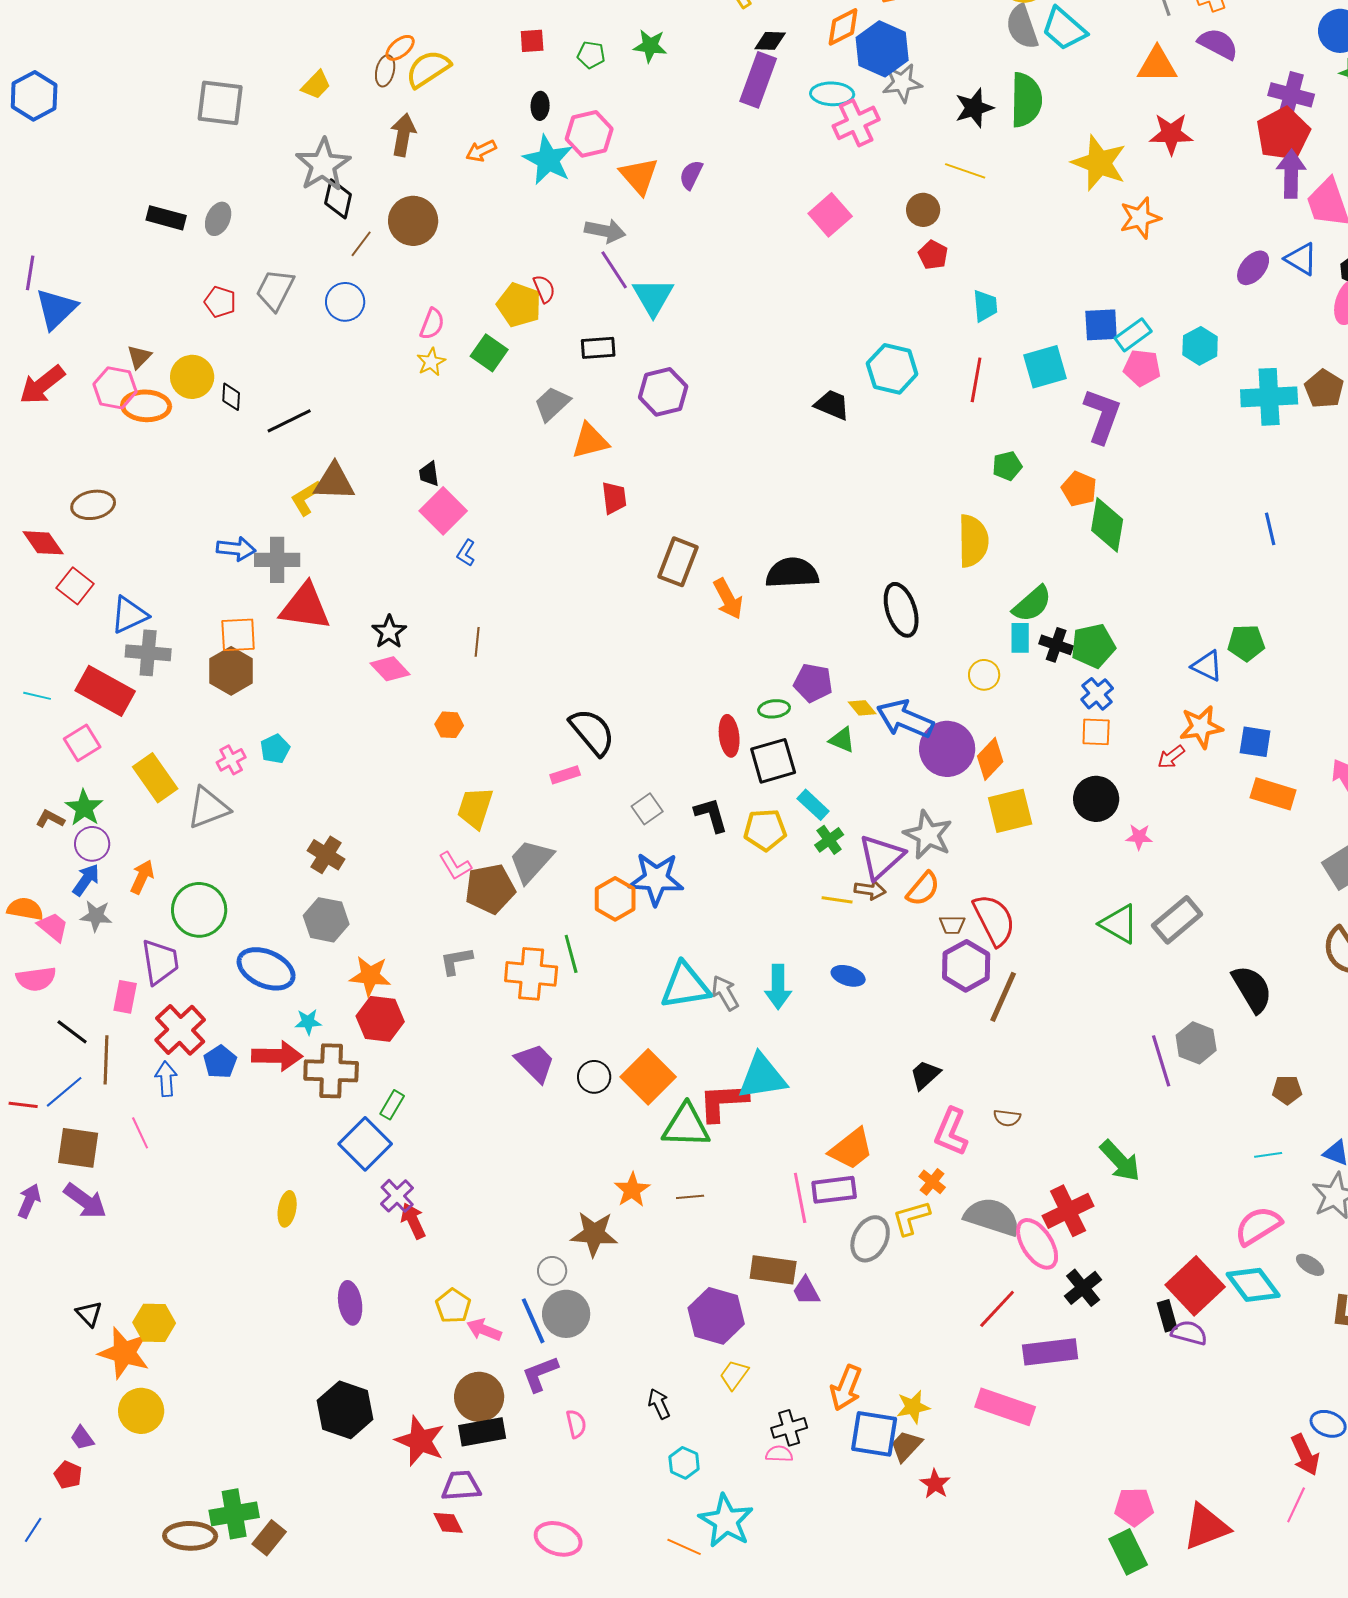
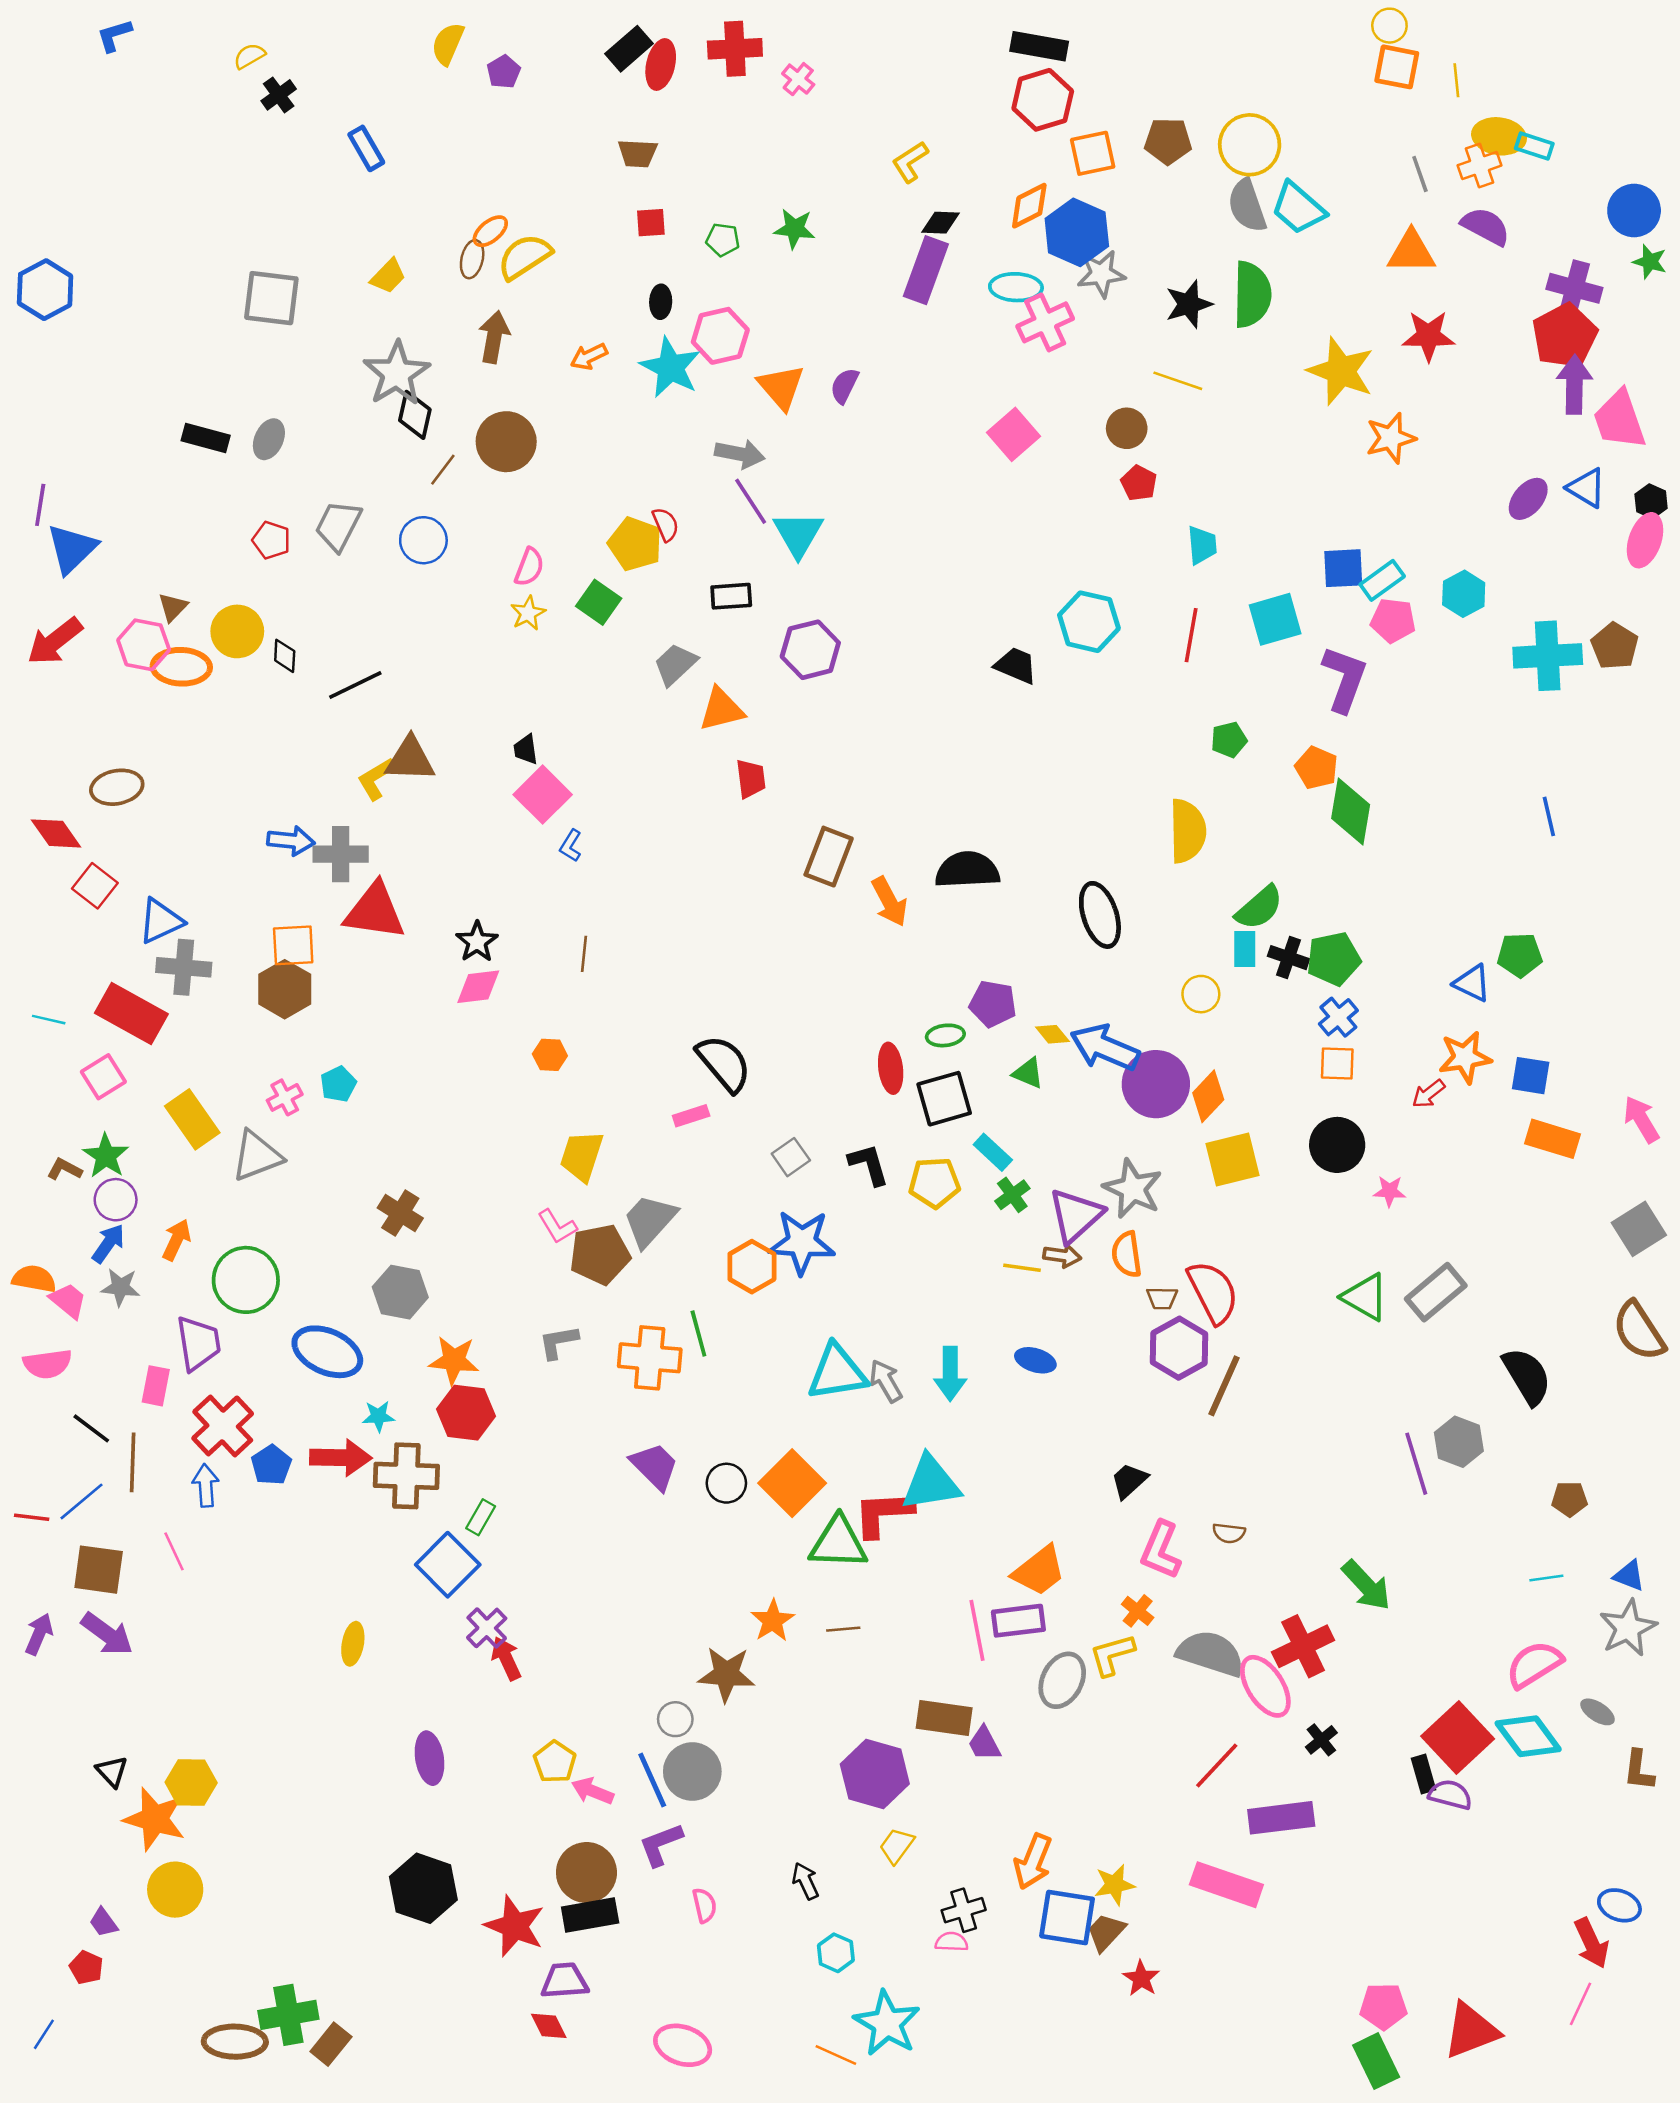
pink diamond: (390, 669) -> (478, 987), turned -54
orange semicircle: (923, 889) -> (1127, 1254), turned 132
black cross: (1083, 1288) -> (1321, 1740), size x0.7

